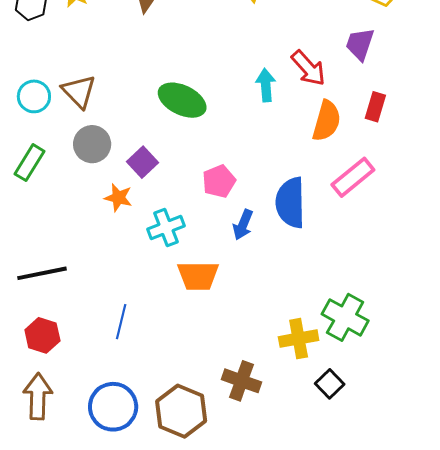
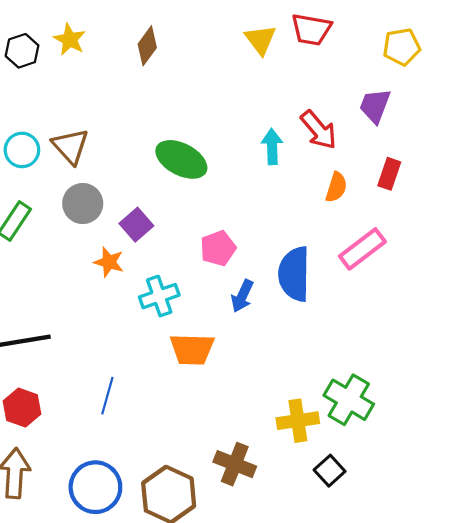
orange semicircle: (327, 121) -> (336, 187), size x0.7

